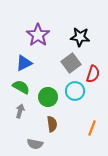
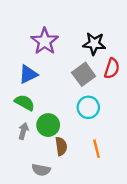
red semicircle: (93, 74) -> (112, 68), moved
green circle: (48, 97) -> (48, 125), moved
orange line: (92, 128) -> (97, 149), moved, turned -35

